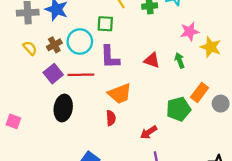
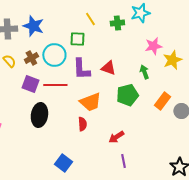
yellow star: (211, 47) -> (172, 60), turned 30
red triangle: (152, 60) -> (108, 68), moved
purple square: (53, 74) -> (30, 84), turned -30
green pentagon: (178, 109) -> (127, 95), moved

